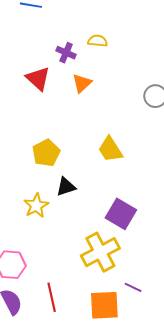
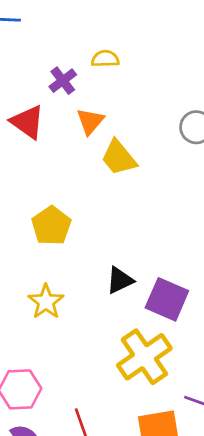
purple cross: (66, 53) -> (63, 81), turned 36
yellow trapezoid: (110, 149) -> (119, 158), moved
black triangle: (66, 187) -> (120, 280), moved

